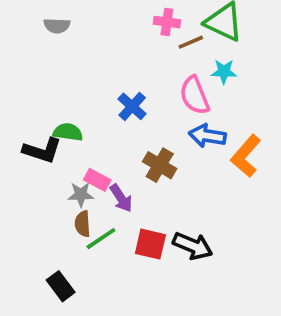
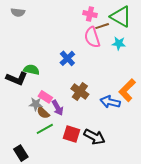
gray semicircle: (57, 26) -> (18, 12), moved
pink semicircle: (195, 95) -> (92, 37), moved
blue arrow: (207, 136) -> (110, 102), moved
brown semicircle: (83, 224) -> (43, 113), moved, turned -48

